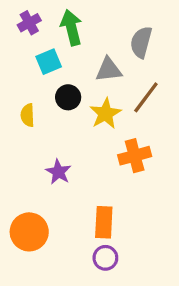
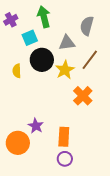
purple cross: (29, 23) -> (11, 20), moved
black circle: (68, 97) -> (42, 60), size x1.5
orange cross: (135, 156) -> (83, 96), turned -30
purple star: (58, 172) -> (36, 126), moved

